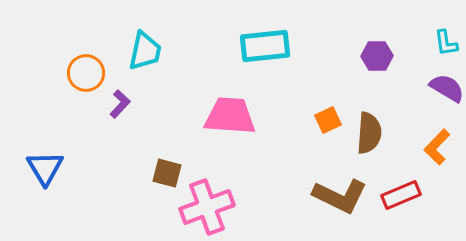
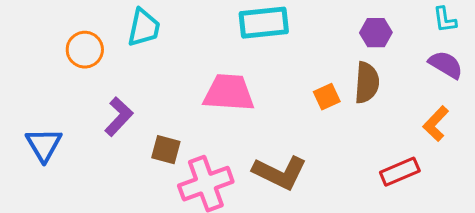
purple L-shape: (120, 104) -> (119, 117), moved, size x1.4
brown semicircle: (369, 133) -> (367, 83), moved
brown L-shape: (340, 196) -> (280, 173), moved

